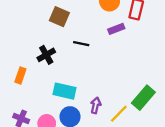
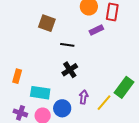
black cross: (46, 55) -> (70, 70), moved
cyan rectangle: (64, 91) -> (40, 93), moved

